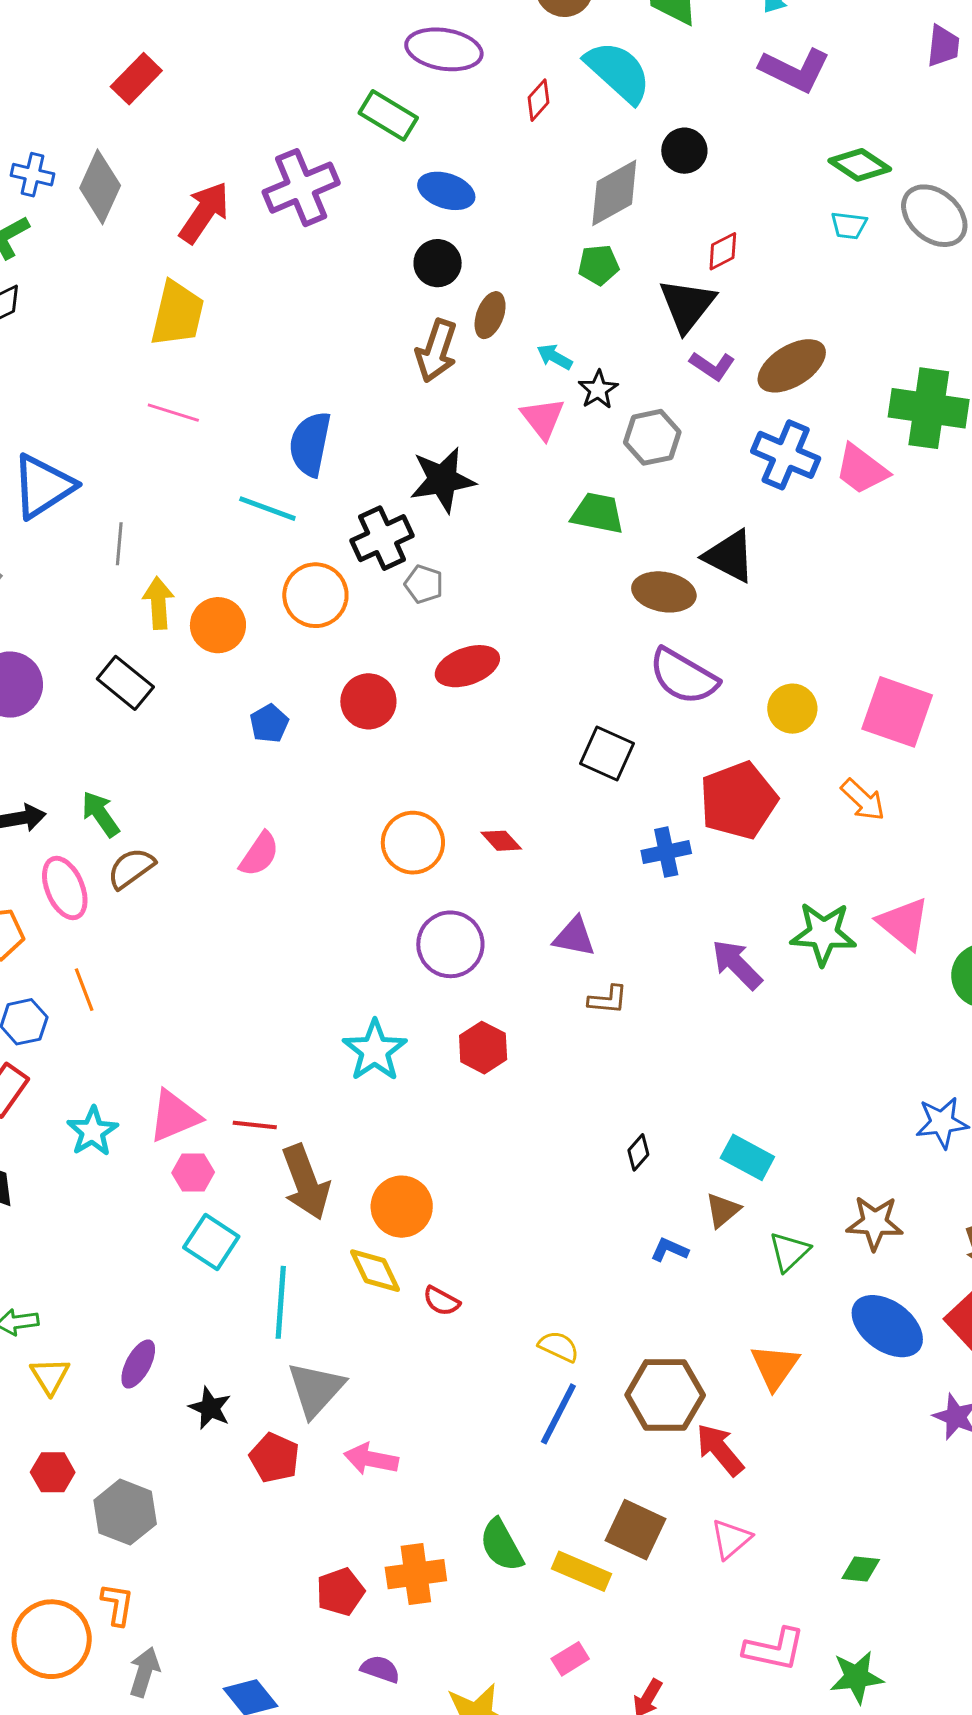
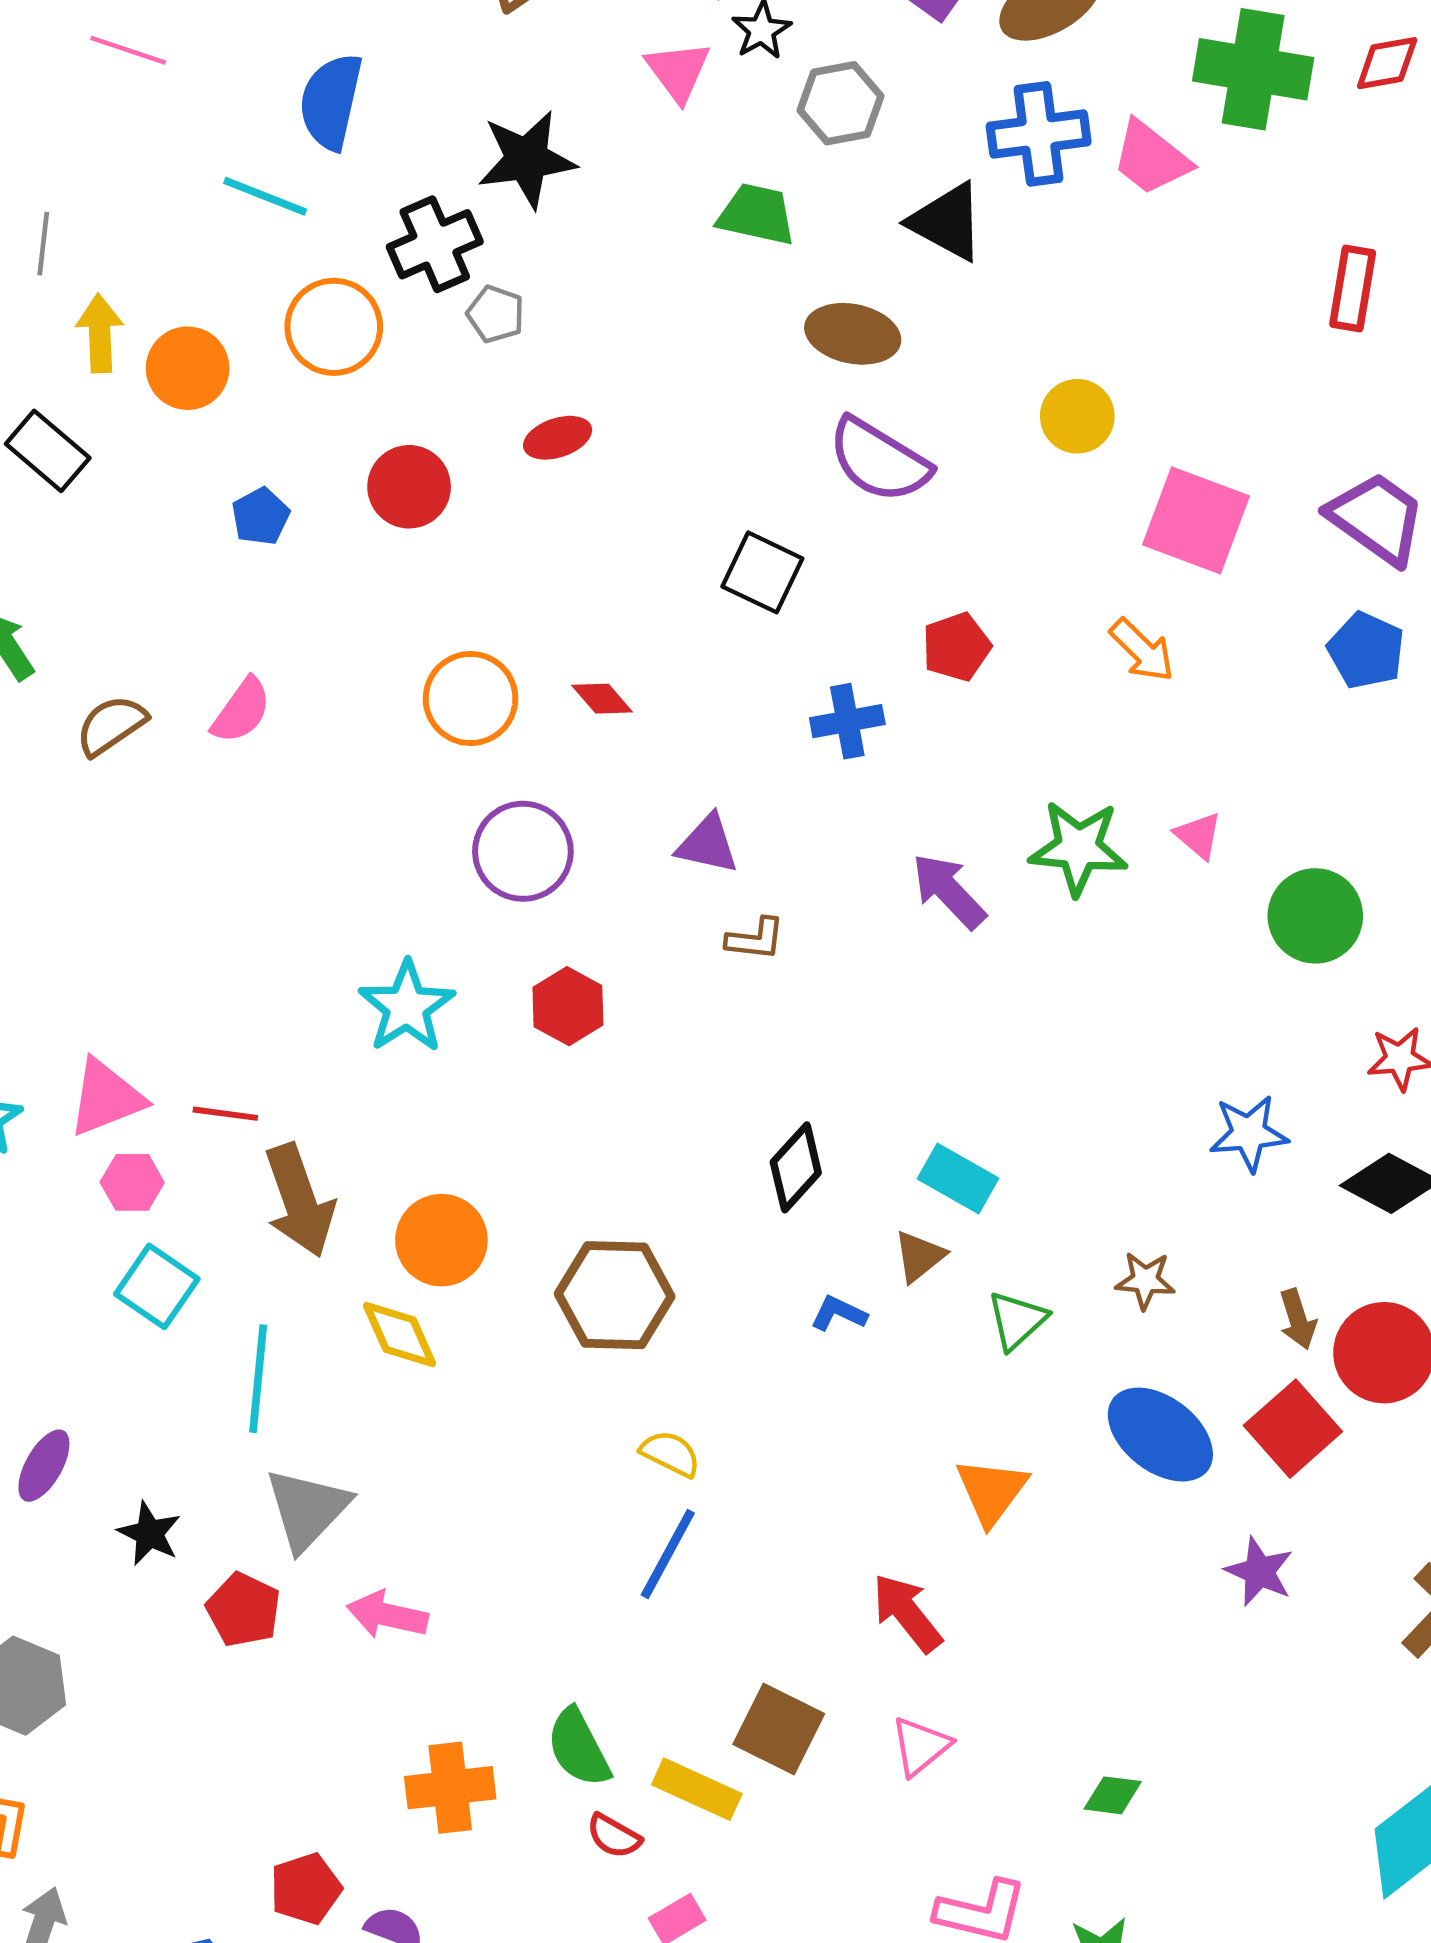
blue cross: (786, 455) -> (1039, 134), turned -32
black triangle: (730, 556) -> (947, 222), moved
red ellipse: (467, 666) -> (558, 438), size x0.7
yellow circle: (792, 709) -> (1077, 416), moved
red pentagon: (738, 800) -> (956, 647), size x0.6
brown semicircle: (131, 868) -> (111, 725), moved
pink triangle: (904, 923) -> (1198, 835), size x0.6
black diamond: (638, 1152) -> (796, 1167), size x1.6
brown star: (875, 1223) -> (1145, 1280), size x0.7
red semicircle: (441, 1301) -> (614, 1836), moved
brown hexagon: (665, 1395) -> (615, 1295), moved
red pentagon: (340, 1592) -> (306, 1889), moved

